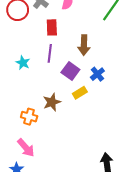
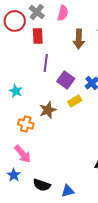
red rectangle: (52, 27) -> (38, 36), moved
brown arrow: (84, 45) -> (79, 39), moved
cyan star: (23, 63) -> (16, 91), moved

